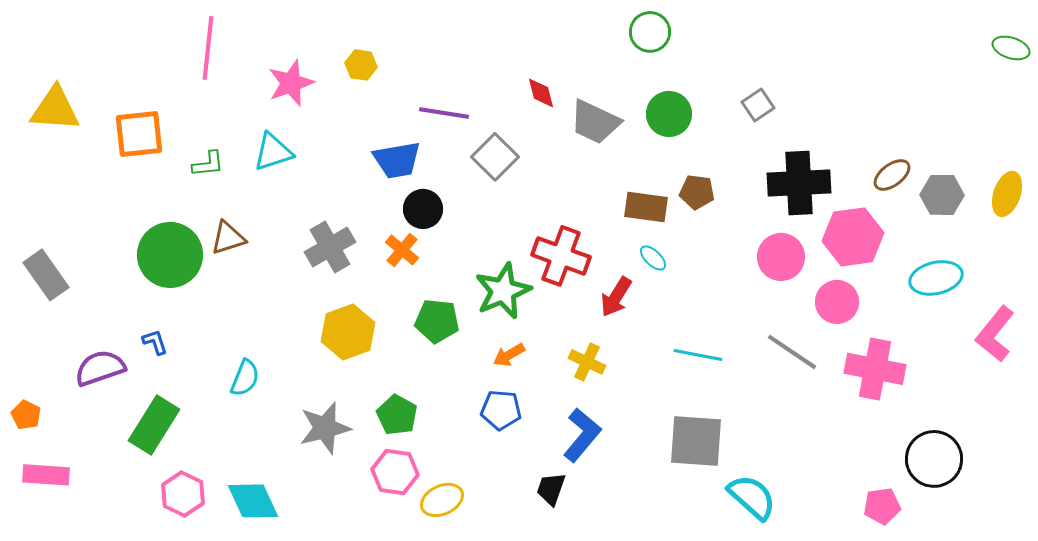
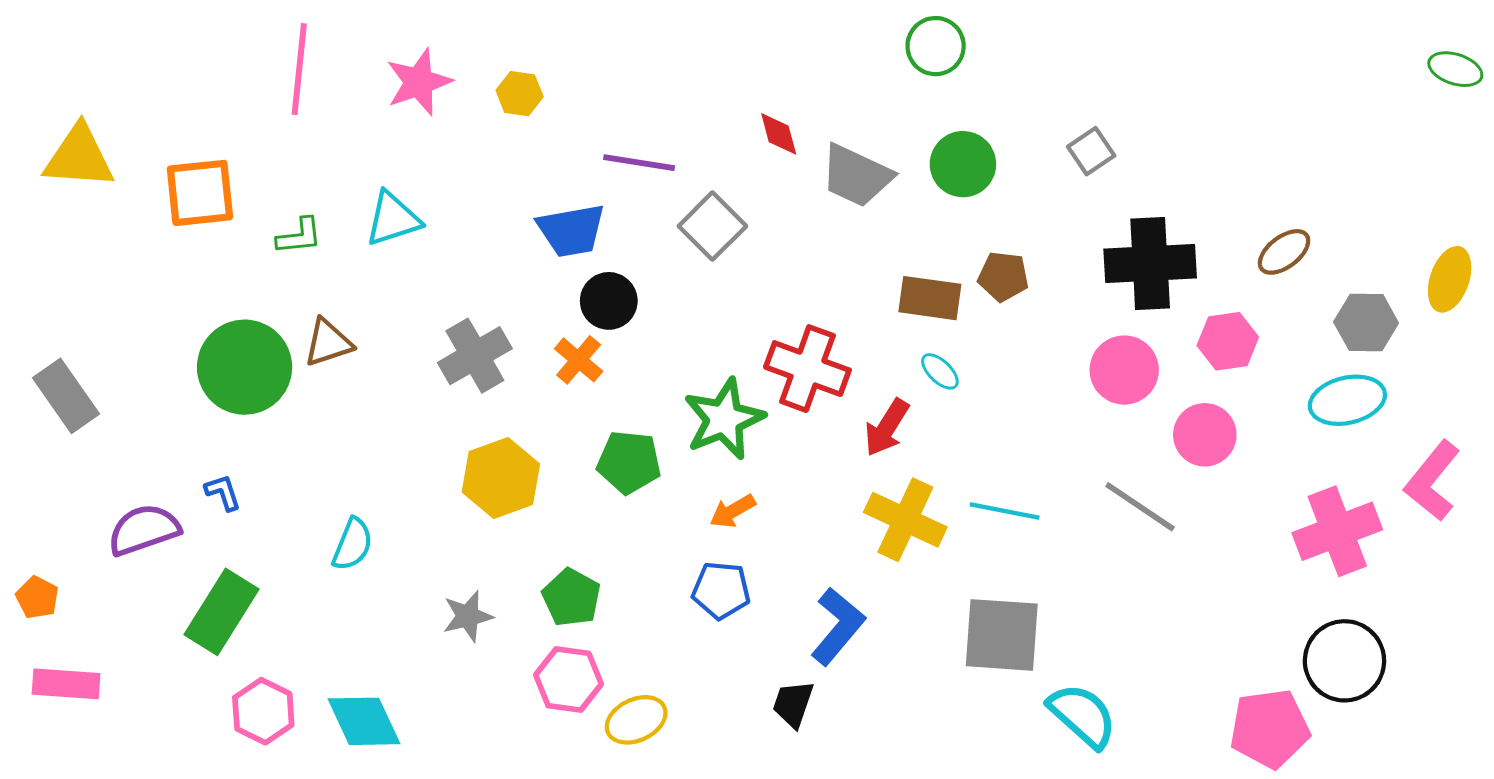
pink star: (291, 83) -> (419, 82), moved
gray hexagon: (942, 195) -> (1366, 322), moved
pink hexagon: (853, 237) -> (1228, 341), size x0.7
yellow cross: (587, 362) -> (905, 520), moved, size x1.5
pink cross: (875, 369) -> (1337, 531), moved, turned -32
gray star: (325, 428) -> (468, 616), size x0.7
pink pentagon: (882, 506) -> (1270, 728), size x1.5

